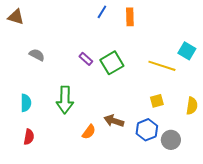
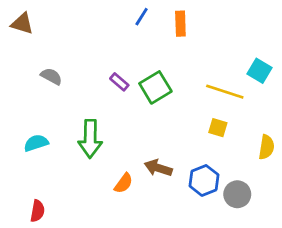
yellow square: (157, 101) -> (218, 128), moved, turned 32
cyan semicircle: (26, 103) -> (36, 143), turned -108
red semicircle: (29, 137) -> (37, 211), moved

